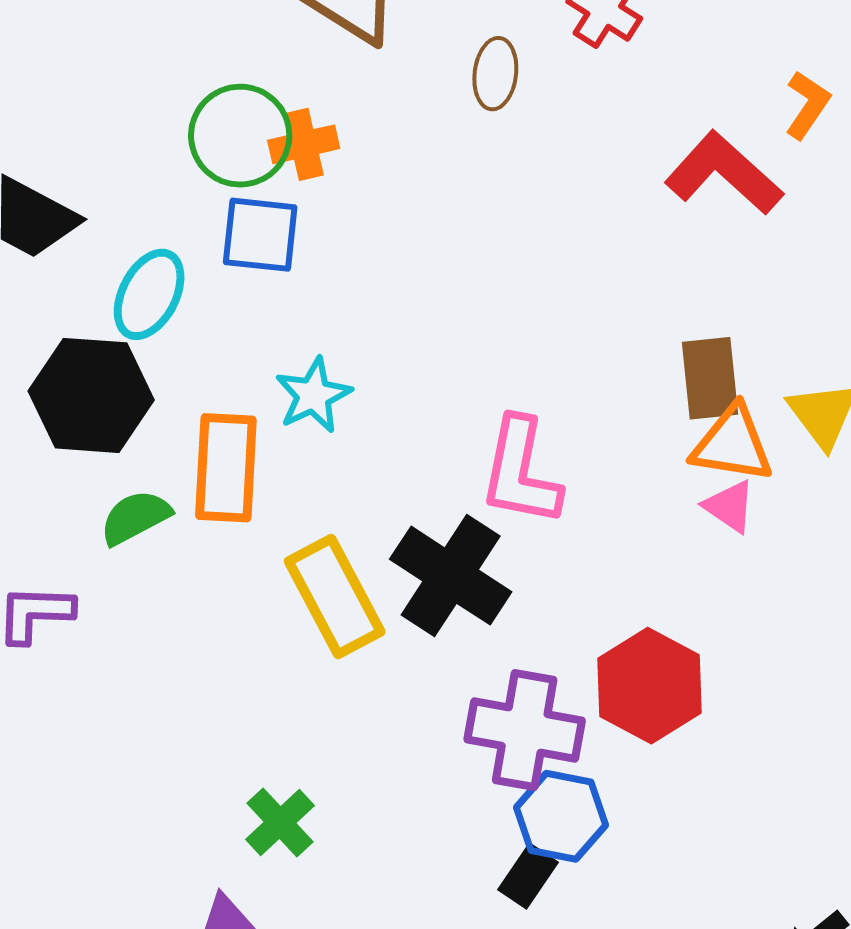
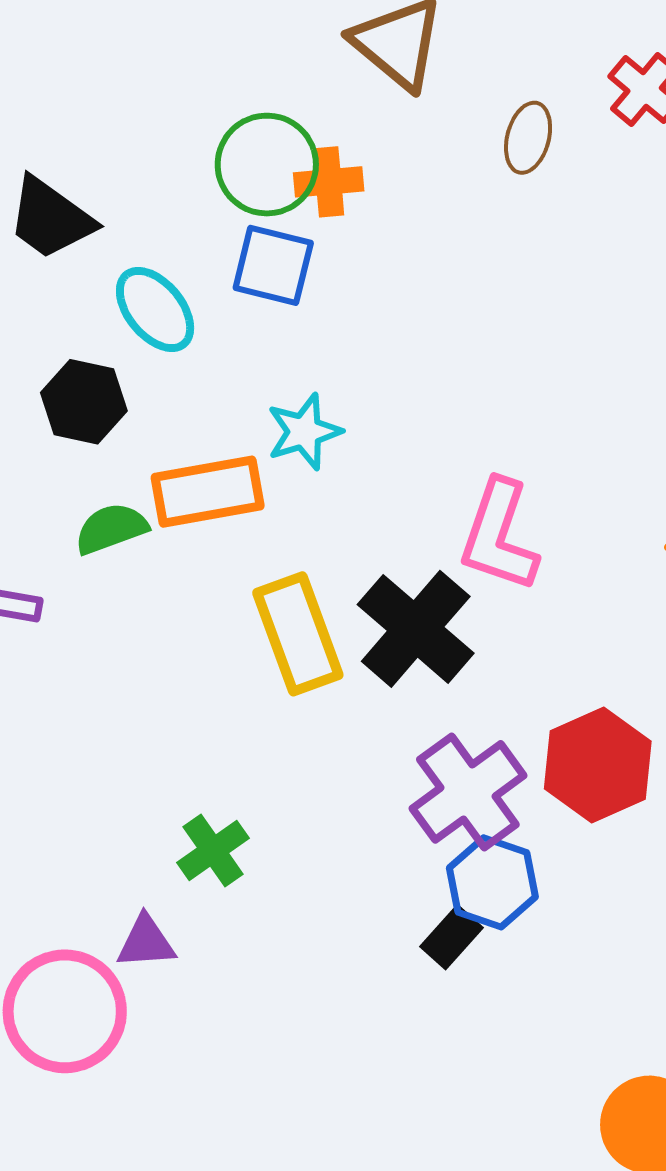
cyan ellipse: (149, 294) -> (155, 309), turned -74
black hexagon: (91, 395) -> (84, 402), size x0.7
orange rectangle: (226, 468) -> (208, 492), turned 69
purple cross: (525, 730) -> (468, 792), turned 36

